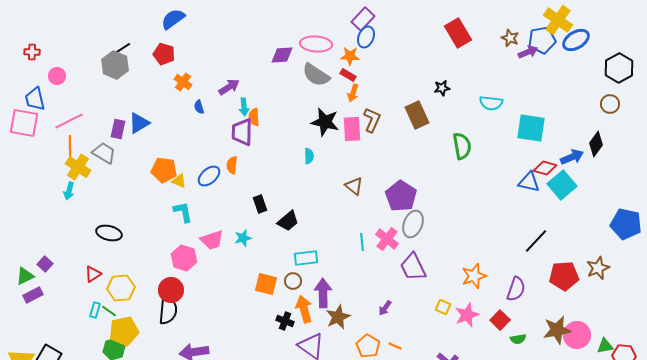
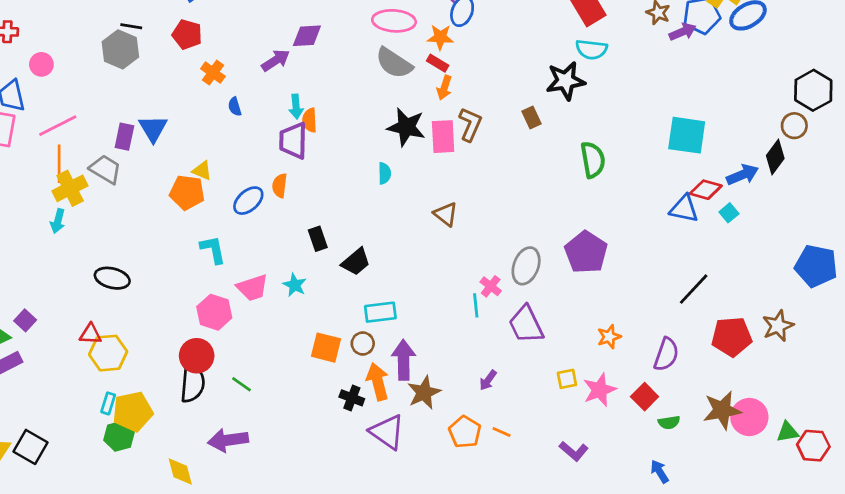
black line: (123, 48) -> (131, 26), turned 42
purple diamond: (282, 55) -> (307, 36), moved
black hexagon: (619, 68) -> (813, 90), moved
purple arrow: (229, 87) -> (276, 60), moved
black star: (442, 88) -> (566, 81), size x1.8
cyan semicircle: (491, 103) -> (591, 49), moved
brown circle: (610, 104) -> (794, 126), moved
brown rectangle: (417, 115) -> (532, 118), size x0.6
blue triangle: (139, 123) -> (153, 128), turned -30
yellow cross: (78, 167) -> (70, 188), turned 30
yellow triangle: (179, 181) -> (202, 171), moved
cyan square: (562, 185) -> (729, 213), size x0.5
purple pentagon: (401, 196) -> (586, 252), moved
cyan star: (243, 238) -> (295, 285), turned -30
pink cross: (387, 239) -> (491, 286), size x0.7
cyan line: (362, 242) -> (476, 305), moved
red triangle: (93, 274) -> (90, 334), turned 36
orange star: (474, 276) -> (609, 337), size x0.7
yellow hexagon: (121, 288) -> (108, 353), moved
yellow square: (443, 307) -> (567, 379), turned -35
cyan rectangle: (95, 310) -> (108, 403), moved
green line: (109, 311) -> (242, 384), moved

